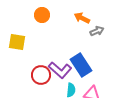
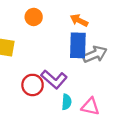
gray arrow: (97, 31) -> (95, 54), moved, size x1.5
blue rectangle: (81, 65) -> (78, 45), moved, turned 35

